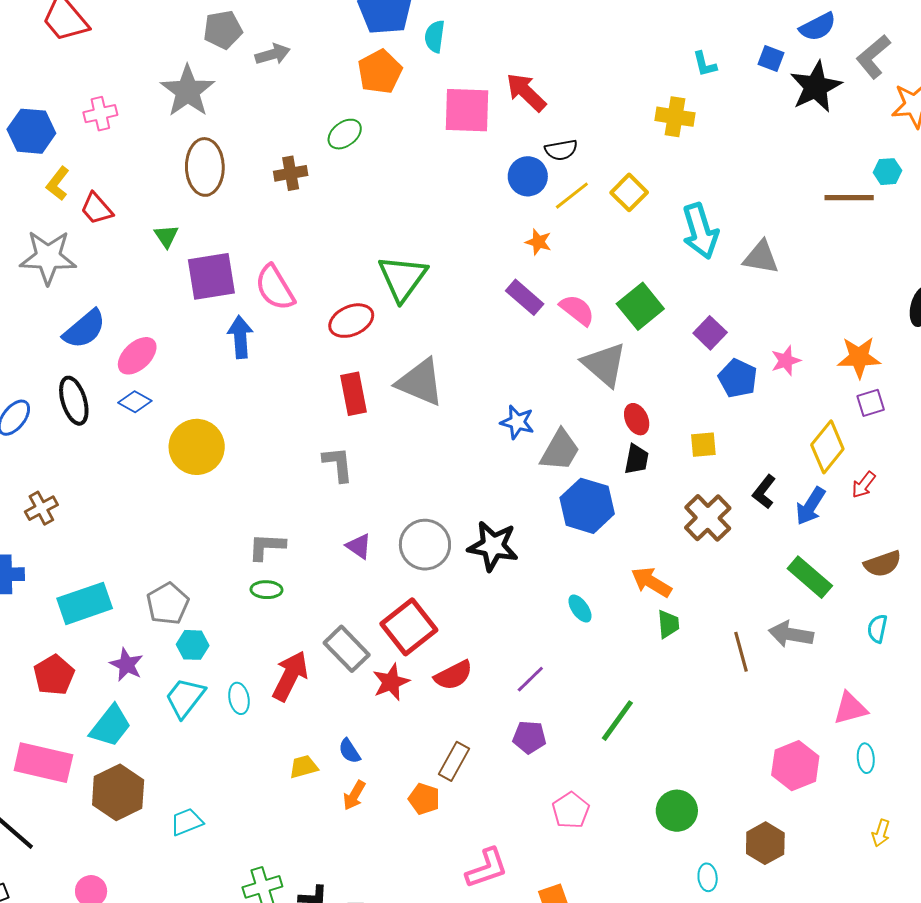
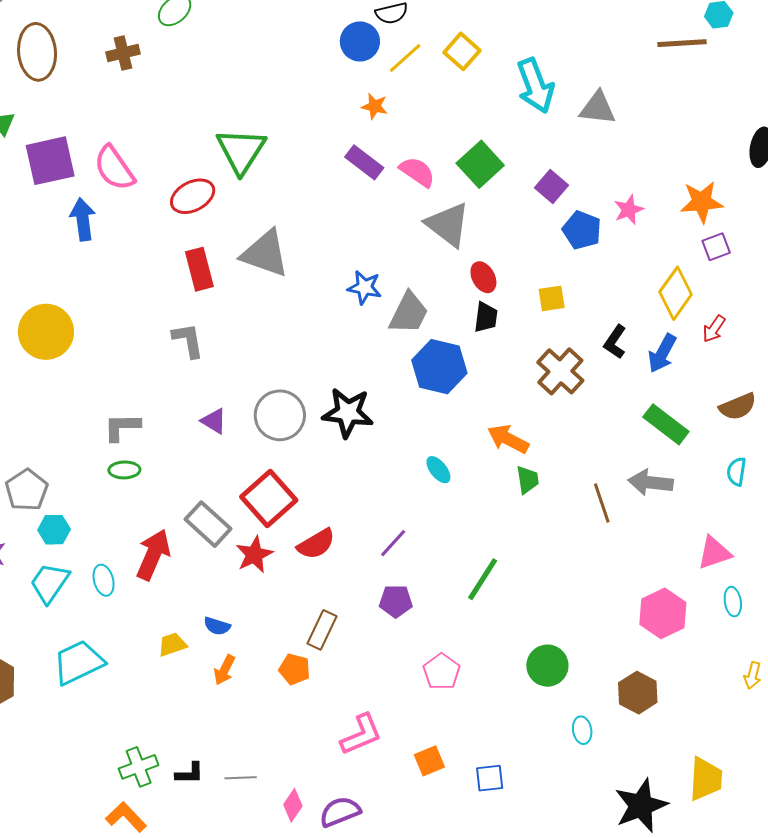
blue semicircle: (349, 751) -> (217, 626), turned -36
cyan trapezoid: (187, 822) -> (78, 662), moved, size x1.6

